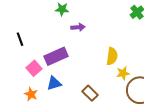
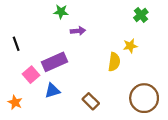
yellow star: (123, 73) -> (130, 46), moved
orange star: (31, 94) -> (15, 102), moved

